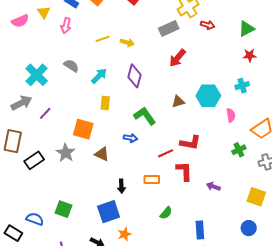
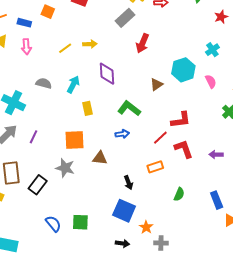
red star: (250, 55) -> (221, 17), moved
blue square: (109, 212) -> (124, 211), turned -30
blue semicircle: (35, 219) -> (53, 224), moved, turned 48

